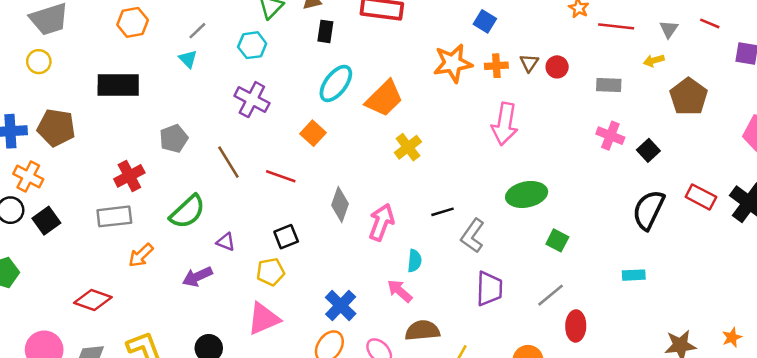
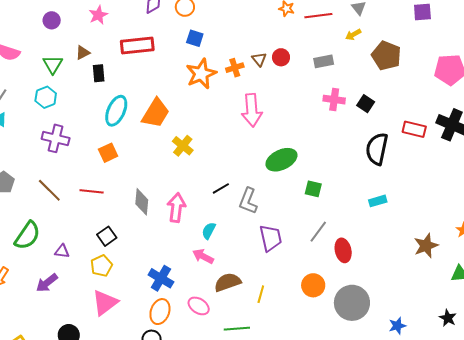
blue square: (485, 21) -> (195, 38), moved
orange square: (313, 133) -> (108, 153), turned 36
cyan semicircle: (415, 261) -> (209, 231), turned -144

